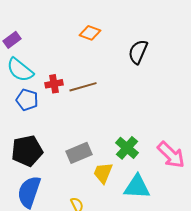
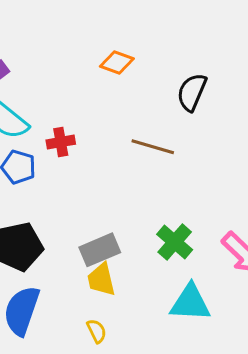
brown line: (83, 87) -> (153, 147), moved, turned 32
yellow trapezoid: (103, 173) -> (101, 279), moved, turned -35

